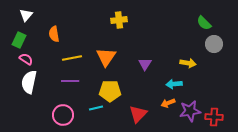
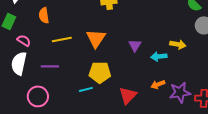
pink semicircle: (26, 59) -> (24, 40), moved
purple line: (70, 81) -> (50, 66), moved
cyan arrow: (174, 84) -> (159, 56), moved
pink circle: (63, 115) -> (38, 96), moved

